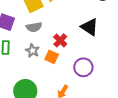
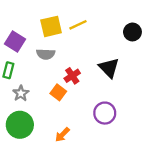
gray star: (32, 51) -> (21, 93), moved
purple circle: (83, 67) -> (105, 113), moved

